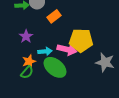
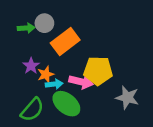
orange rectangle: (54, 16) -> (65, 41), size x1.6
orange star: (29, 61) -> (46, 74), moved
green semicircle: (27, 72) -> (32, 110), size x1.5

